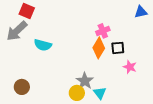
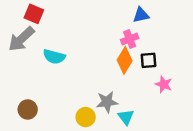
blue triangle: (141, 12) -> (141, 15), moved
gray star: (85, 81) -> (107, 102), turned 30
yellow circle: (77, 93) -> (86, 117), moved

